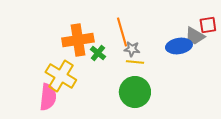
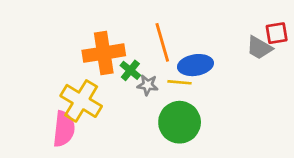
blue ellipse: (179, 46) -> (195, 65), moved
gray star: (132, 49) -> (148, 85), moved

